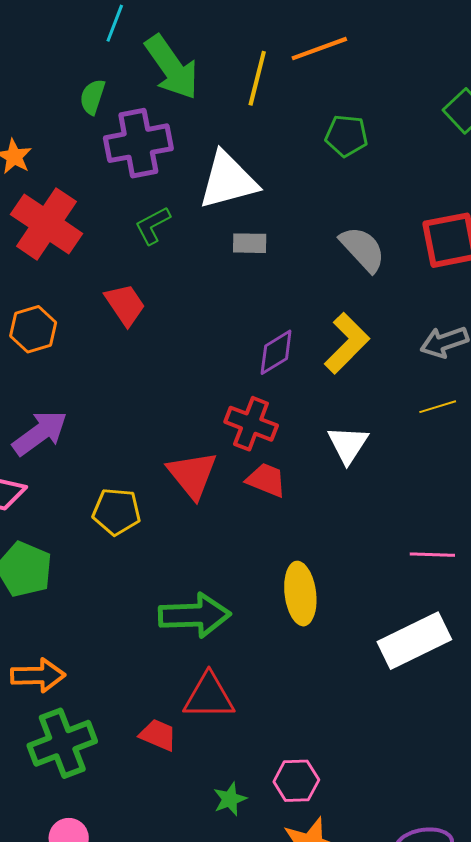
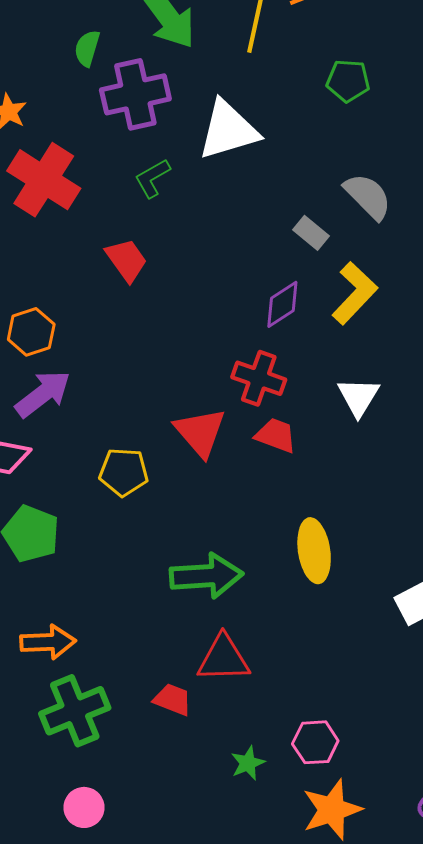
gray rectangle: (250, 243) -> (311, 233), moved, turned 40
orange hexagon: (33, 329) -> (31, 332), moved

